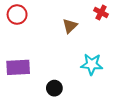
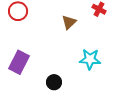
purple rectangle: (18, 67) -> (19, 62), turned -60

